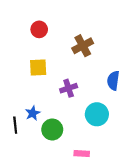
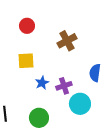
purple cross: (69, 88) -> (64, 86), moved
blue star: (33, 113) -> (42, 83), moved

